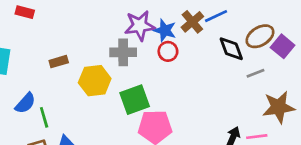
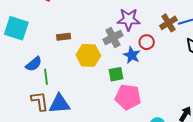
blue star: (165, 30) -> (132, 55), moved
gray cross: (123, 52) -> (113, 37), turned -36
green square: (135, 100) -> (116, 74), size x0.7

